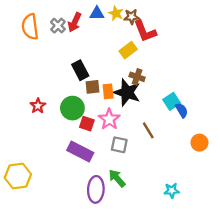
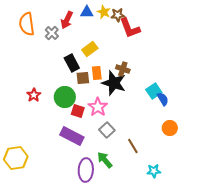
gray cross: (58, 26) -> (52, 33), moved
yellow rectangle: (128, 50) -> (90, 49), moved
orange rectangle: (108, 91) -> (97, 73), moved
brown line: (148, 130) -> (133, 146), moved
orange circle: (199, 143) -> (170, 128), moved
gray square: (119, 145) -> (107, 130), turned 35

